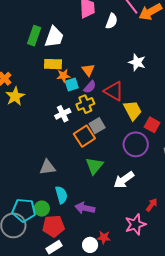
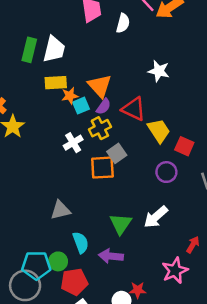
orange triangle: (88, 70) -> (100, 86), size x1.5
orange square: (84, 136) -> (102, 168), turned 35
purple circle: (136, 144) -> (166, 172), size x0.7
green triangle: (94, 166) -> (121, 224), moved

